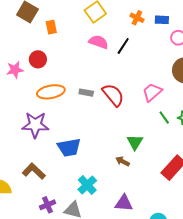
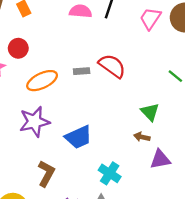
pink trapezoid: (152, 92) -> (150, 18), moved
brown L-shape: (34, 171) -> (46, 174), turned 90
purple triangle: (124, 203) -> (160, 159), moved

